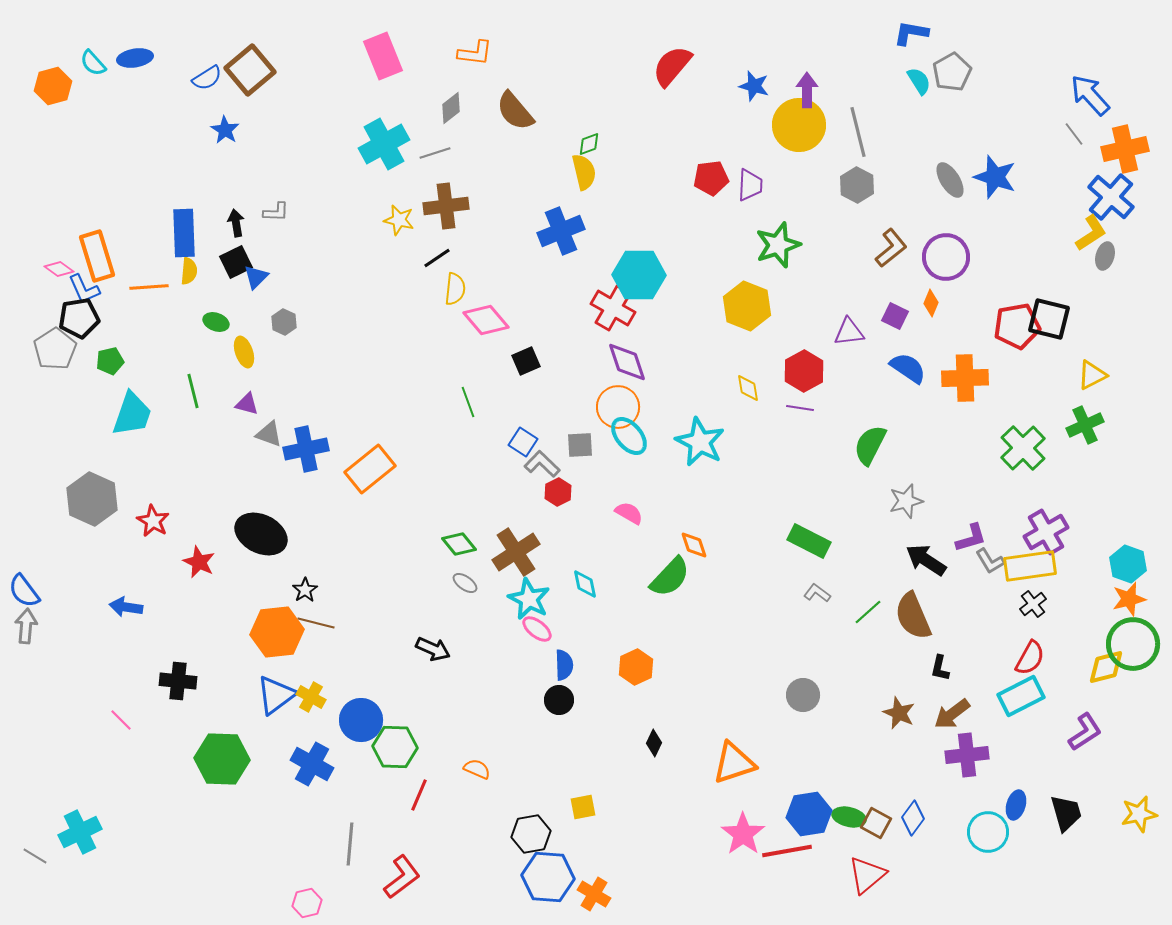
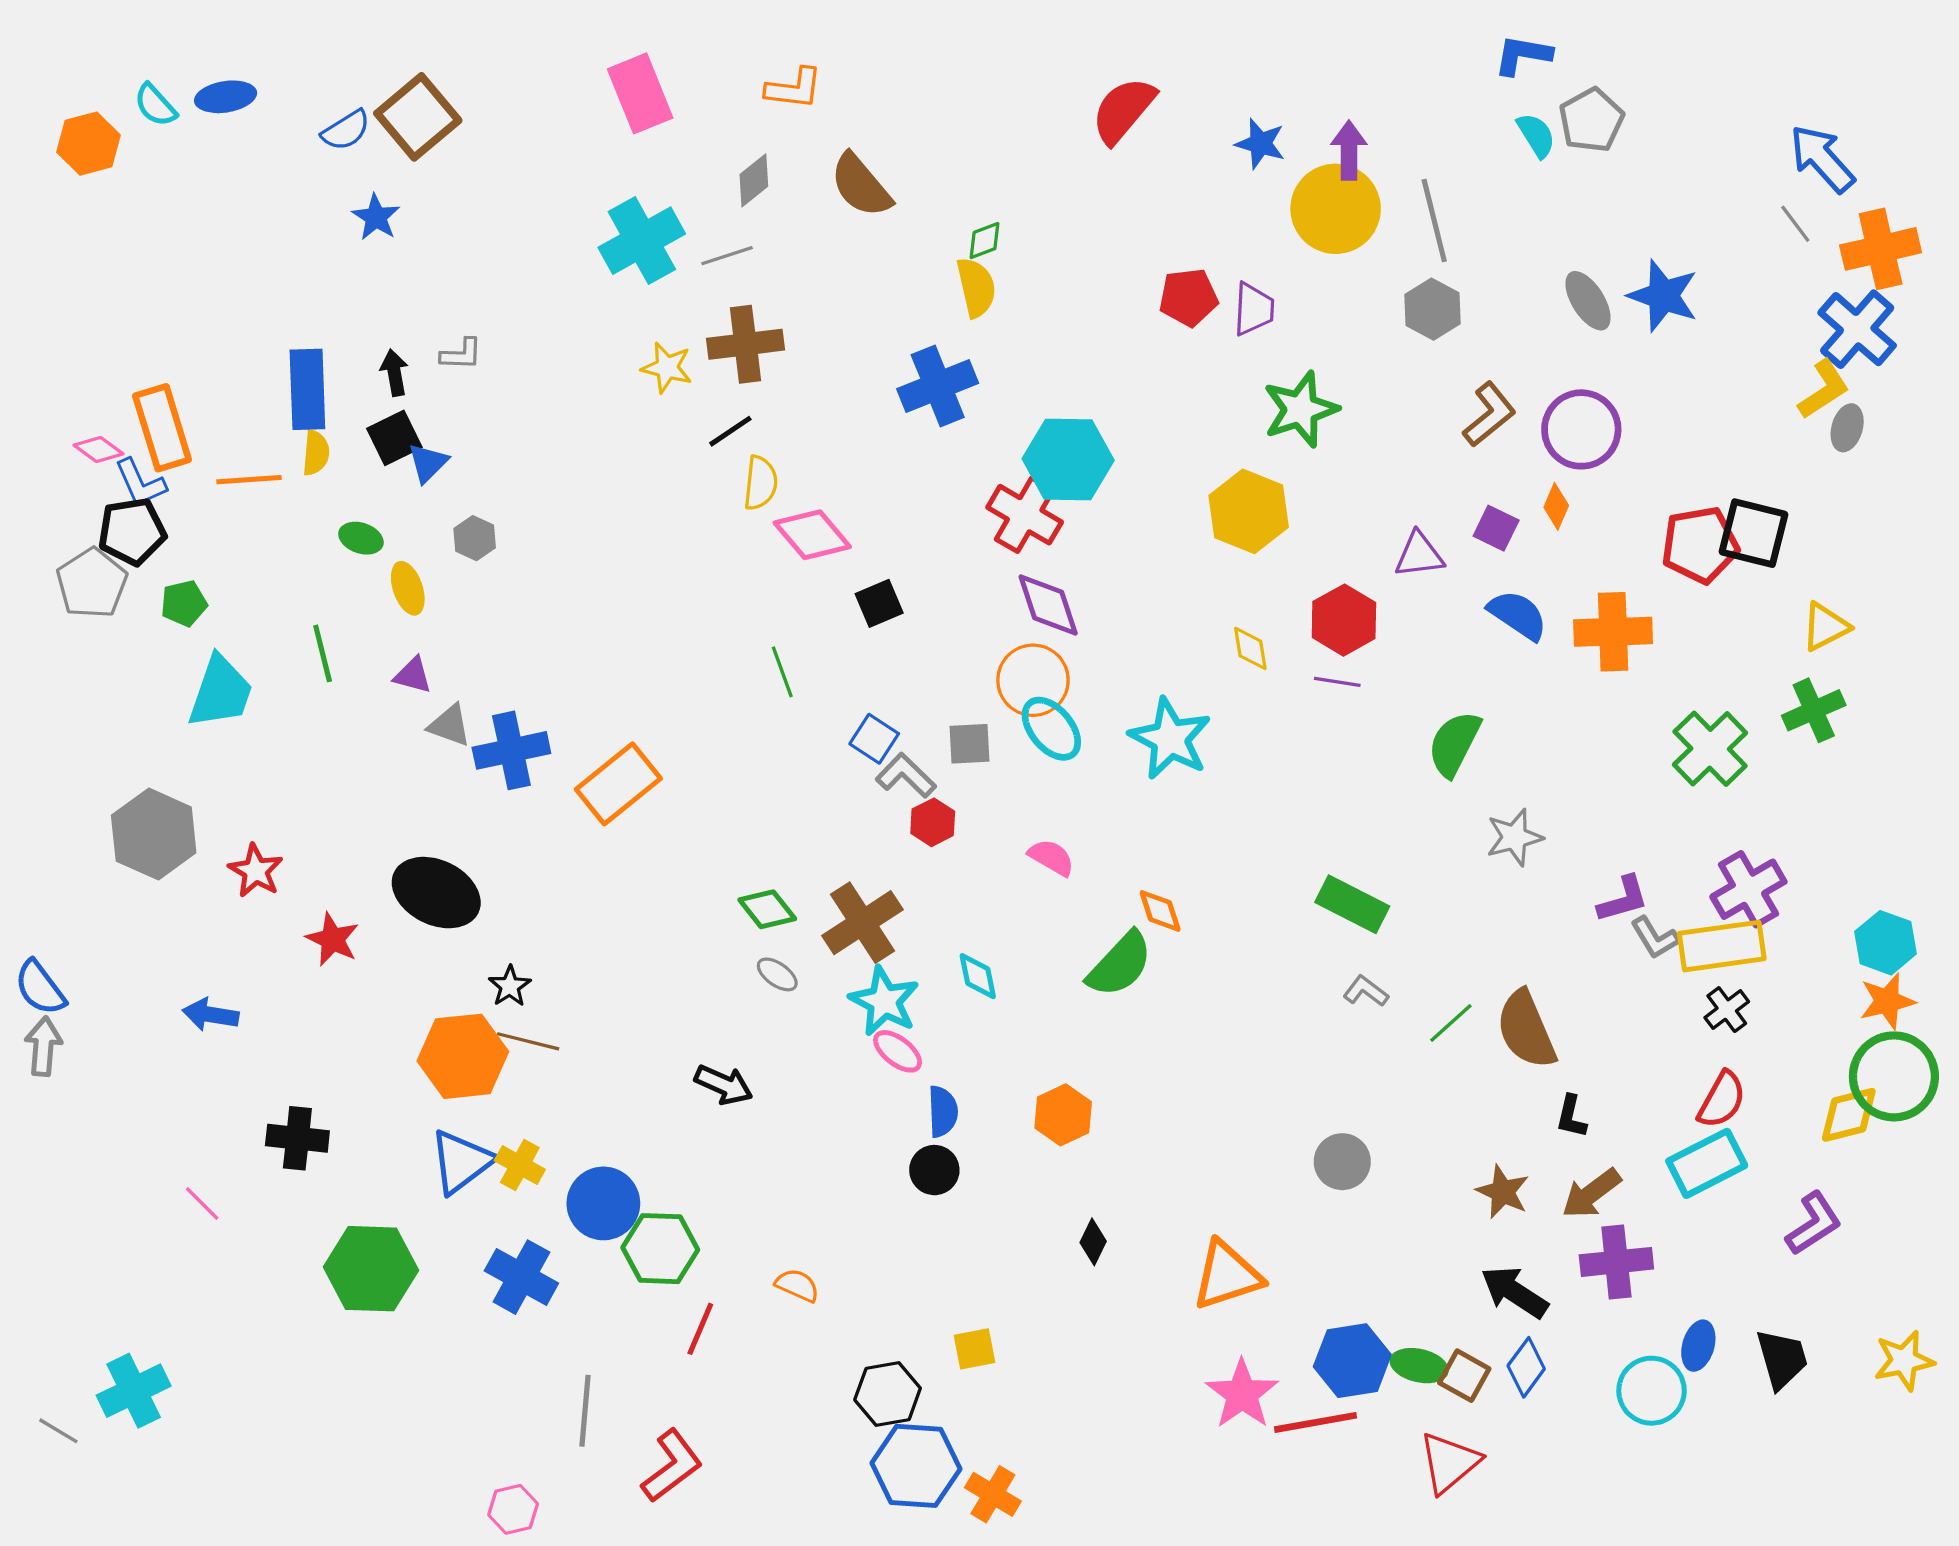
black arrow: (926, 560) -> (1514, 1292), moved

